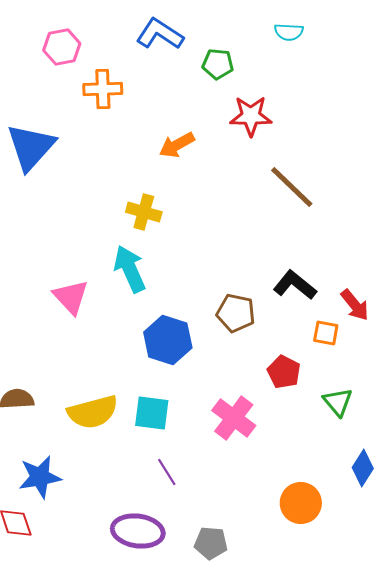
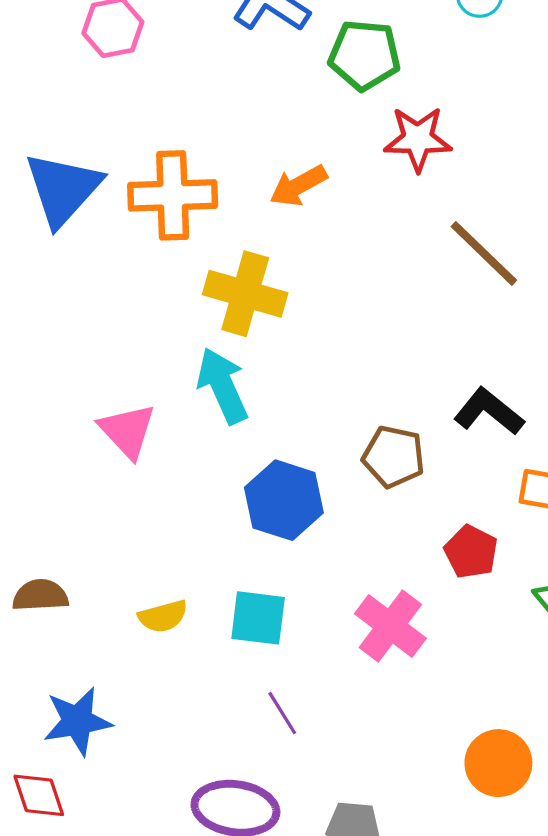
green pentagon: (218, 64) -> (365, 55), size x1.4
orange cross: (103, 89) -> (173, 195), moved, size x1.4
yellow cross: (144, 212) -> (245, 294), size x1.4
yellow semicircle: (93, 412) -> (163, 616), size x0.6

